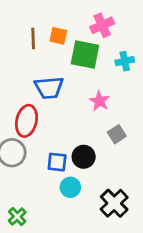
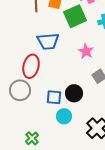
green square: (85, 54) -> (75, 16), turned -35
green cross: (17, 217) -> (32, 138), moved

